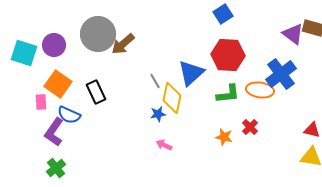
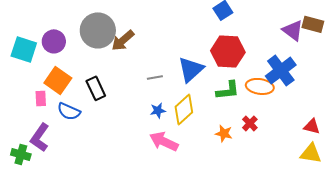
gray line: (155, 81) -> (155, 77), turned -70
yellow diamond: (172, 98) -> (184, 109), moved, turned 36
purple L-shape: (54, 132) -> (40, 137), moved
pink arrow: (164, 145) -> (164, 141), size x1.8
green cross: (56, 168) -> (21, 154), moved, turned -36

